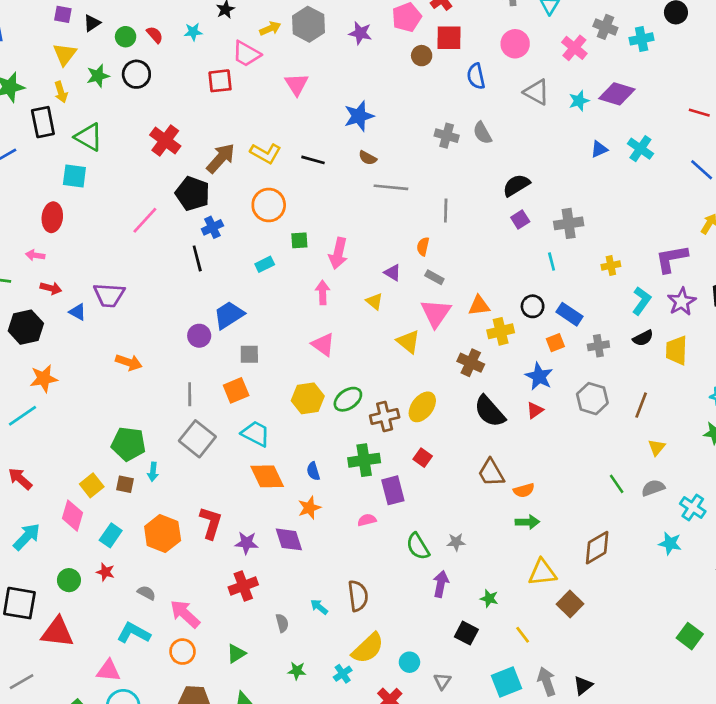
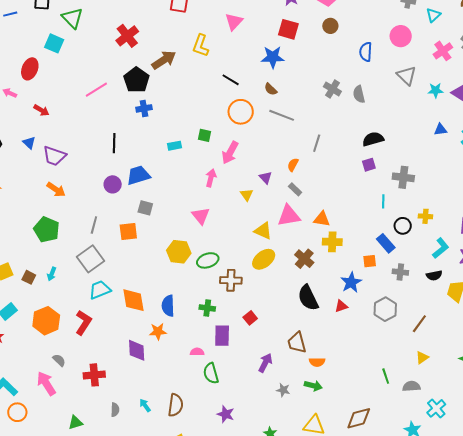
red square: (449, 38) -> (288, 29), moved
yellow L-shape: (266, 153) -> (201, 46), moved, turned 65
orange circle: (269, 205) -> (241, 112), moved
black line: (197, 258) -> (114, 143), moved
red arrow: (51, 288) -> (41, 110), moved
purple trapezoid: (109, 295) -> (54, 156), moved
black circle: (533, 306) -> (403, 226), moved
pink triangle: (436, 313) -> (289, 216), turned 30
yellow triangle: (408, 342) -> (263, 231), turned -30
yellow ellipse: (422, 407) -> (264, 259), moved
cyan trapezoid: (256, 434) -> (100, 290), moved, turned -65
green pentagon: (128, 444) -> (47, 230), moved
green cross: (364, 460) -> (207, 308), size x0.7
blue semicircle: (313, 471) -> (168, 306), size x1.5
gray star: (456, 542) -> (283, 390), moved
purple star: (246, 543) -> (226, 414), moved
green semicircle: (418, 546) -> (211, 373), moved
purple arrow: (441, 584) -> (265, 363), moved
gray semicircle: (147, 593) -> (59, 360), moved
orange circle: (182, 652) -> (17, 412), moved

